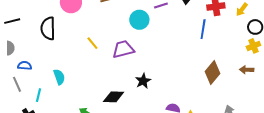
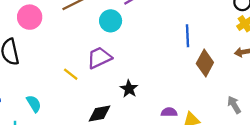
blue line: (203, 29) -> (188, 36), moved
yellow line: (92, 43) -> (71, 74), moved

